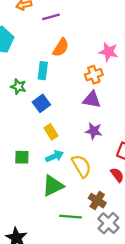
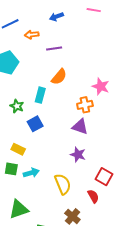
yellow rectangle: (51, 132) -> (18, 149), moved, turned -40
cyan arrow: (55, 156) -> (31, 173), moved
green triangle: (53, 186) -> (19, 209), moved

